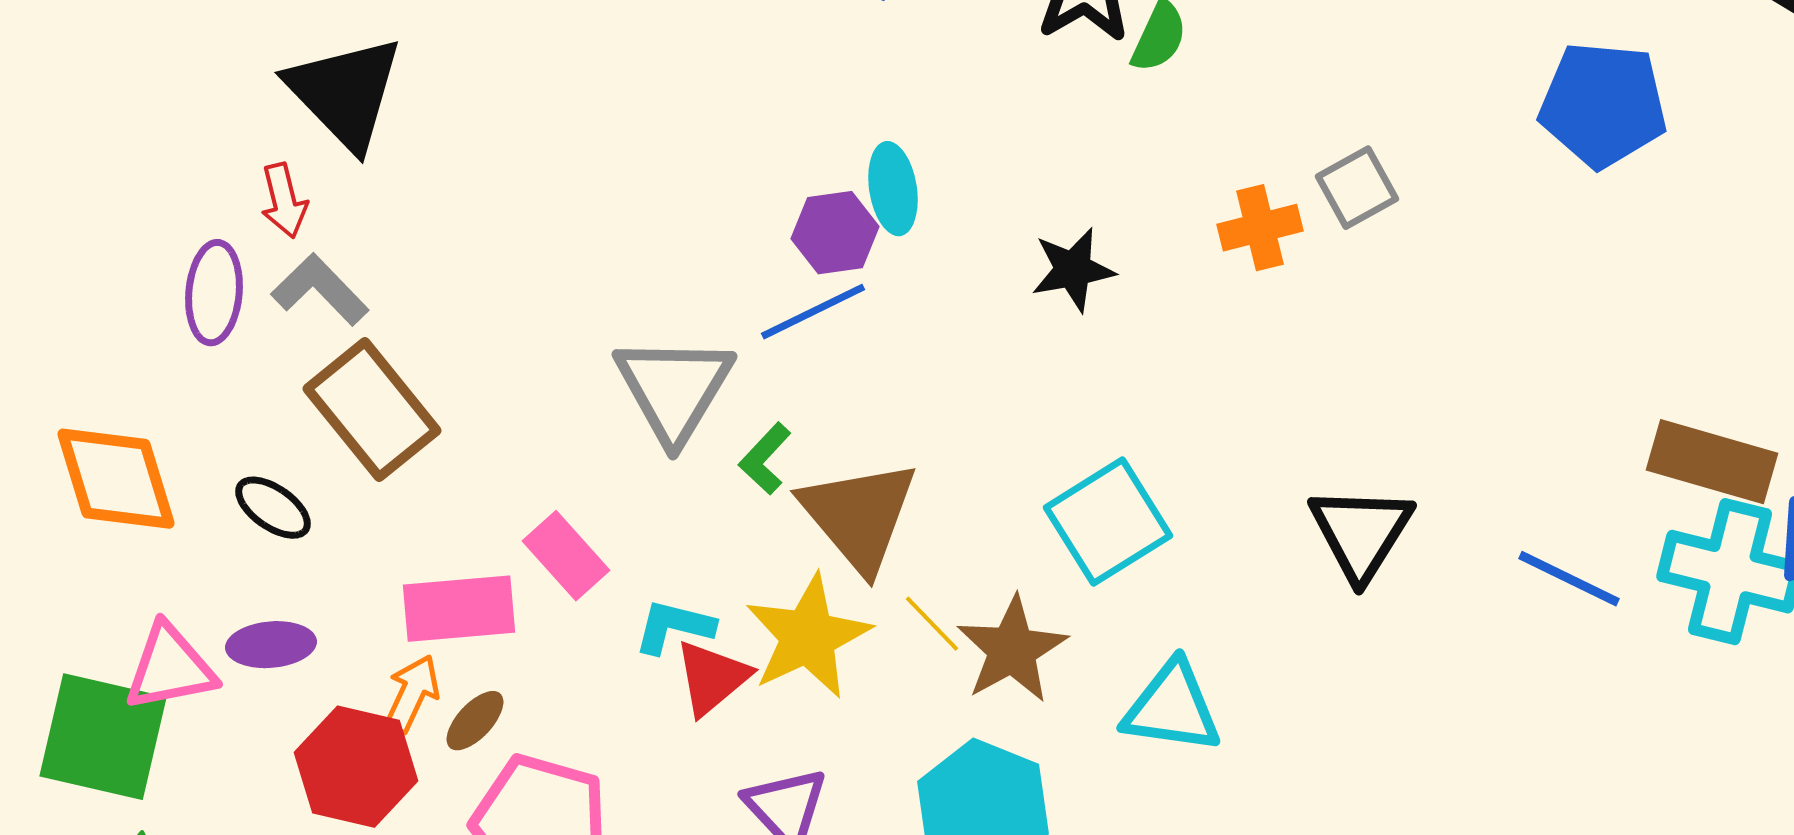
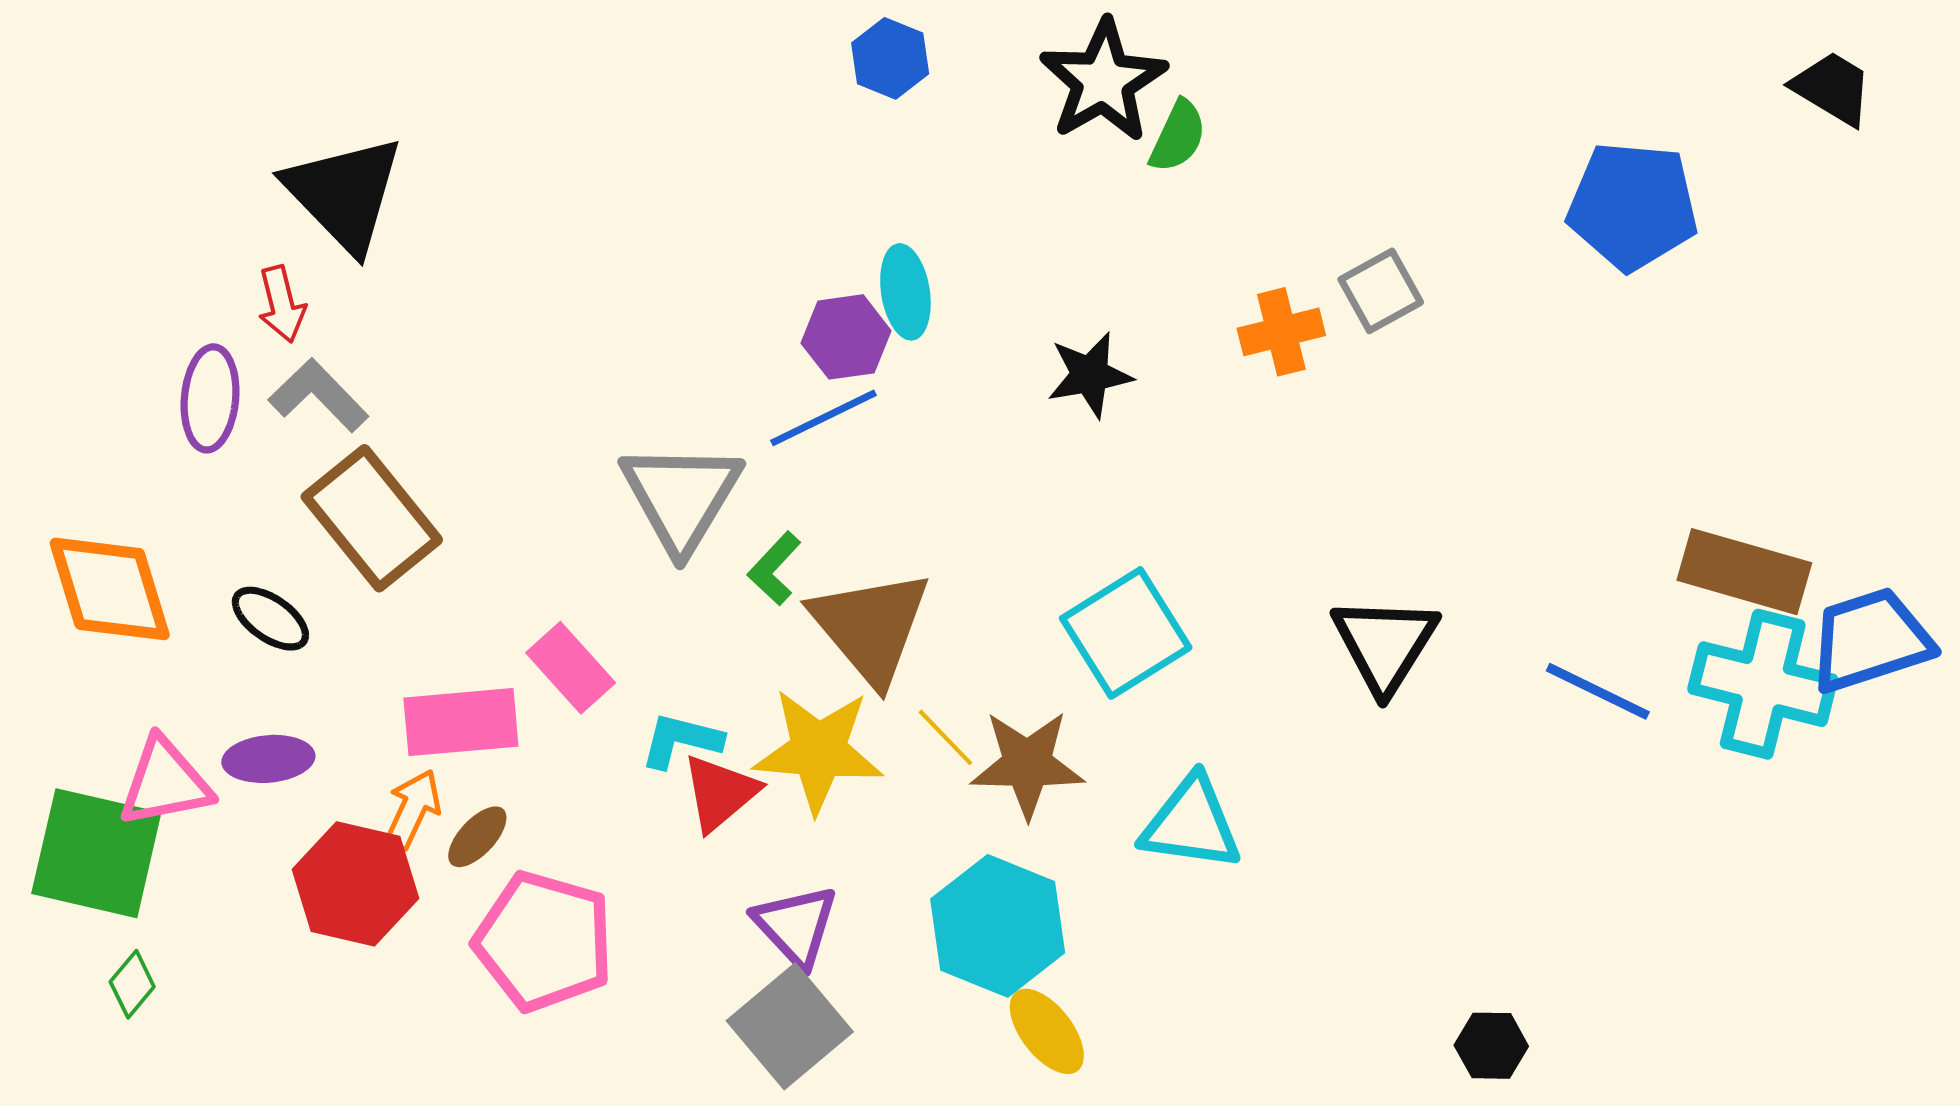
yellow star: (808, 637) -> (818, 751), turned 30
brown star: (1012, 650) -> (1027, 764), turned 30

